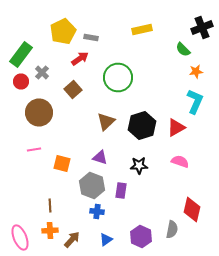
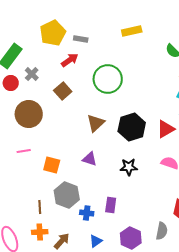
gray hexagon: (92, 186) -> (67, 195), moved
purple rectangle: (121, 190) -> (111, 205), moved

